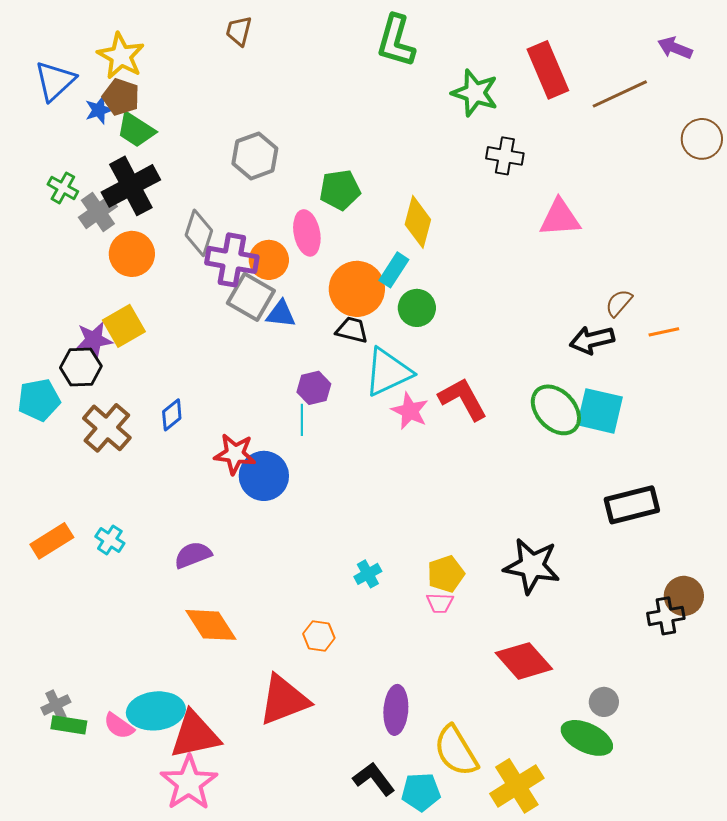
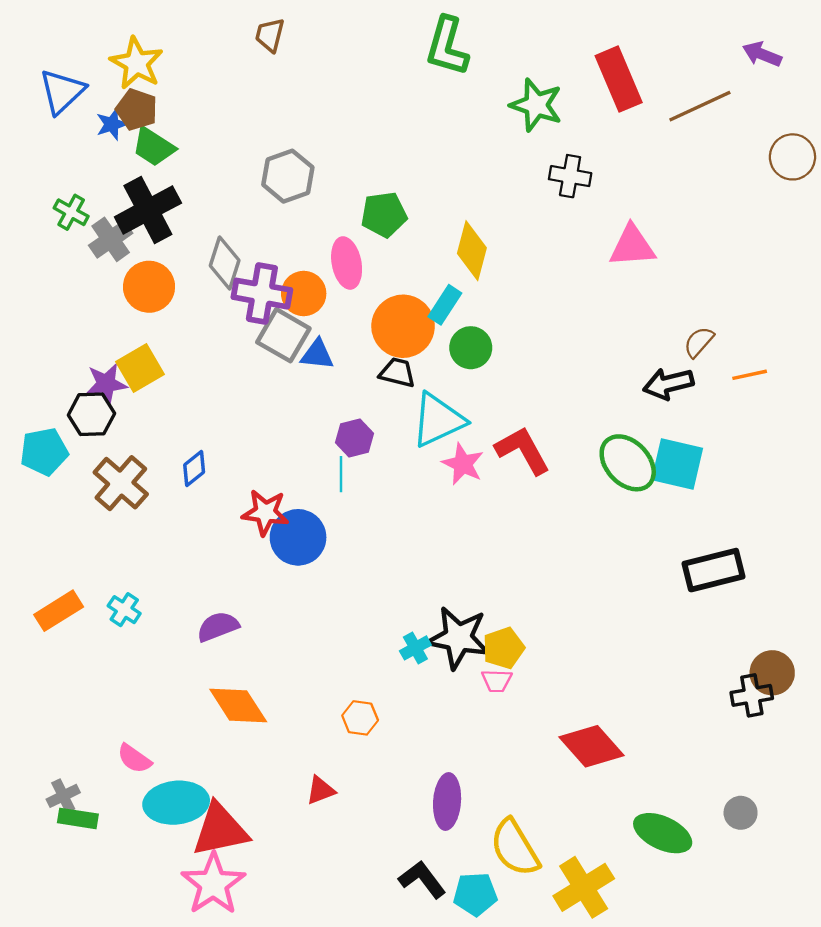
black star: (532, 566) -> (458, 638), moved
red triangle: (284, 700) -> (321, 790), size x0.5
gray circle: (604, 702) -> (741, 813), moved
pink semicircle: (119, 726) -> (134, 759), moved

